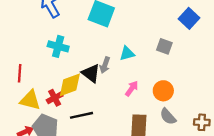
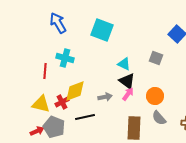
cyan triangle: (127, 53) -> (124, 64), turned 40
gray arrow: (105, 65) -> (105, 97), moved, turned -120
red line: (20, 73) -> (45, 71), moved
black triangle: (91, 73) -> (127, 81), moved

